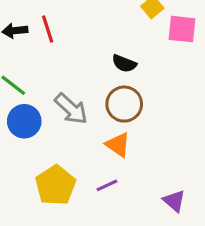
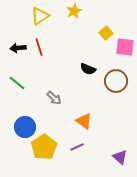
brown circle: (124, 104) -> (116, 81), moved
gray arrow: (71, 109) -> (54, 98), size x0.7
blue circle: (24, 121) -> (25, 127), moved

